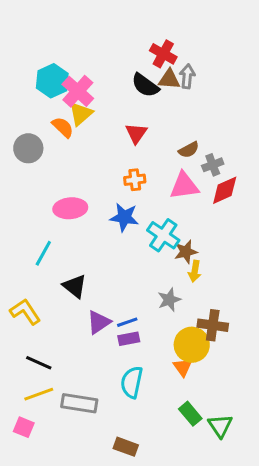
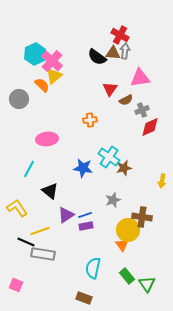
red cross: (163, 54) -> (120, 35), moved
red triangle: (136, 133) -> (110, 89), moved
pink triangle: (184, 186) -> (140, 78), moved
blue star: (124, 217) -> (83, 168), moved
yellow arrow: (195, 271) -> (162, 181), moved
cyan semicircle: (132, 382) -> (93, 268), moved
yellow line: (39, 394) -> (40, 231), moved
gray rectangle: (79, 403) -> (43, 254), moved

